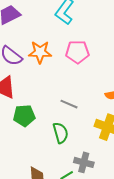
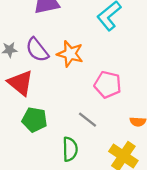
pink pentagon: (77, 52) -> (108, 85), moved

